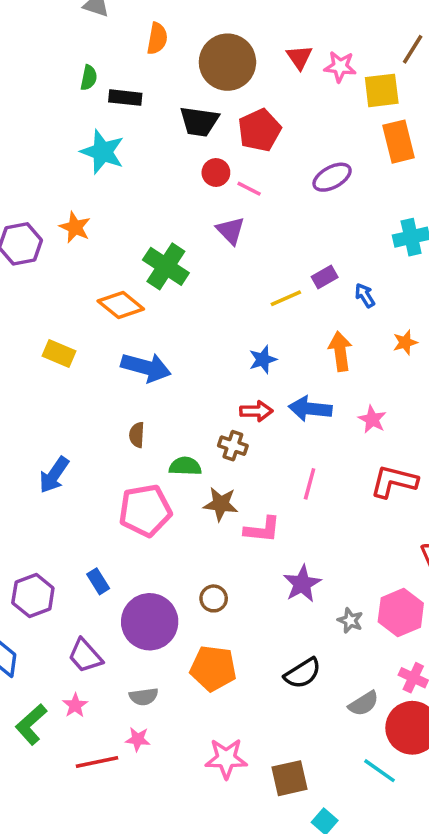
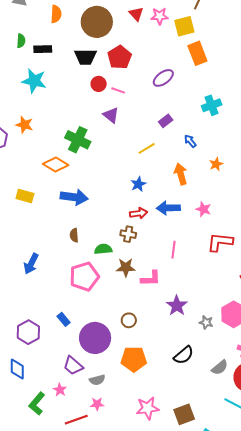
purple rectangle: (325, 277) -> (166, 121), moved
purple trapezoid: (85, 656) -> (73, 366), moved

